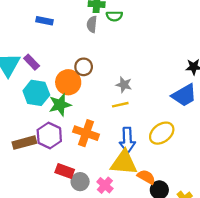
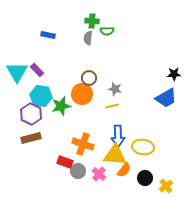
brown circle: (84, 67) -> (89, 78), moved
orange circle: (68, 82) -> (82, 94), moved
orange cross: (86, 133) -> (83, 144), moved
yellow ellipse: (162, 133) -> (143, 147), moved, turned 45
purple hexagon: (49, 135) -> (31, 114), moved
orange semicircle: (146, 177) -> (124, 170), moved, turned 98

